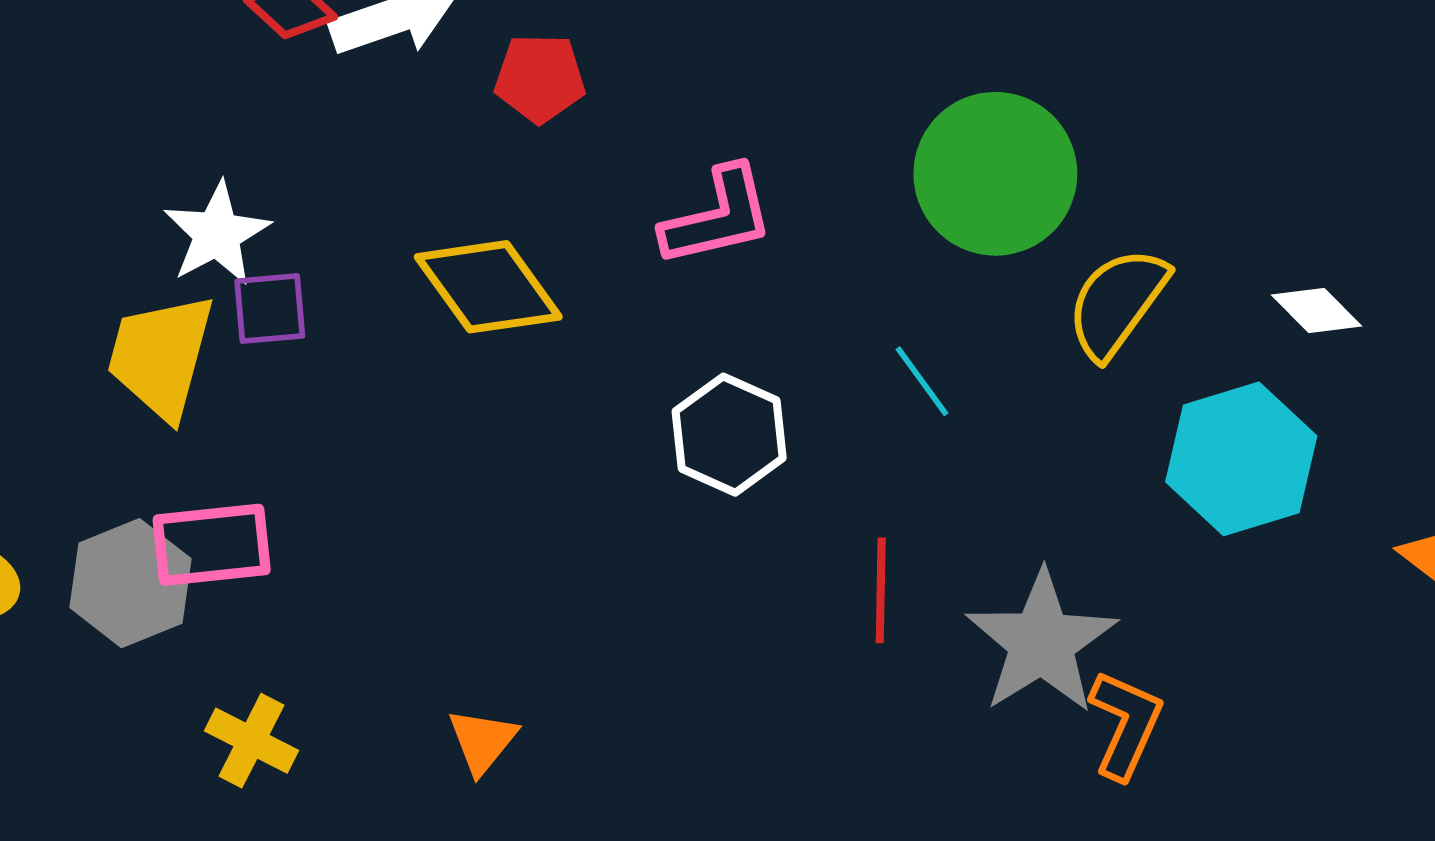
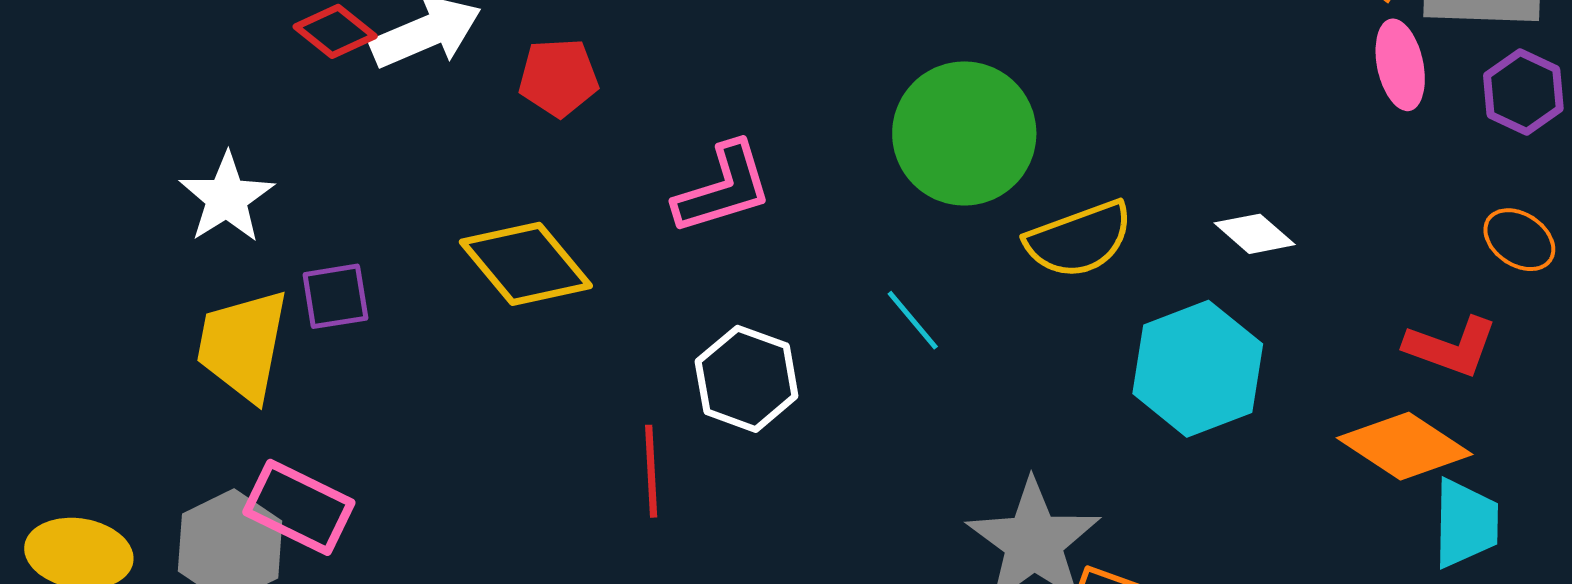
white star: (217, 234) -> (227, 198), moved
yellow semicircle: (1117, 303) -> (1079, 239), turned -142
pink rectangle: (212, 545) -> (299, 507), turned 36
red line: (881, 590) -> (651, 471), moved

